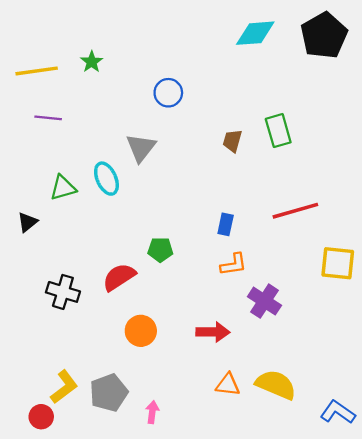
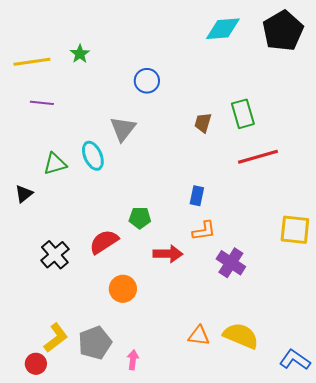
red line: (295, 211) -> (258, 157), moved
black cross: (63, 292) -> (55, 255), turned 32
red arrow: (213, 332) -> (168, 254), moved

